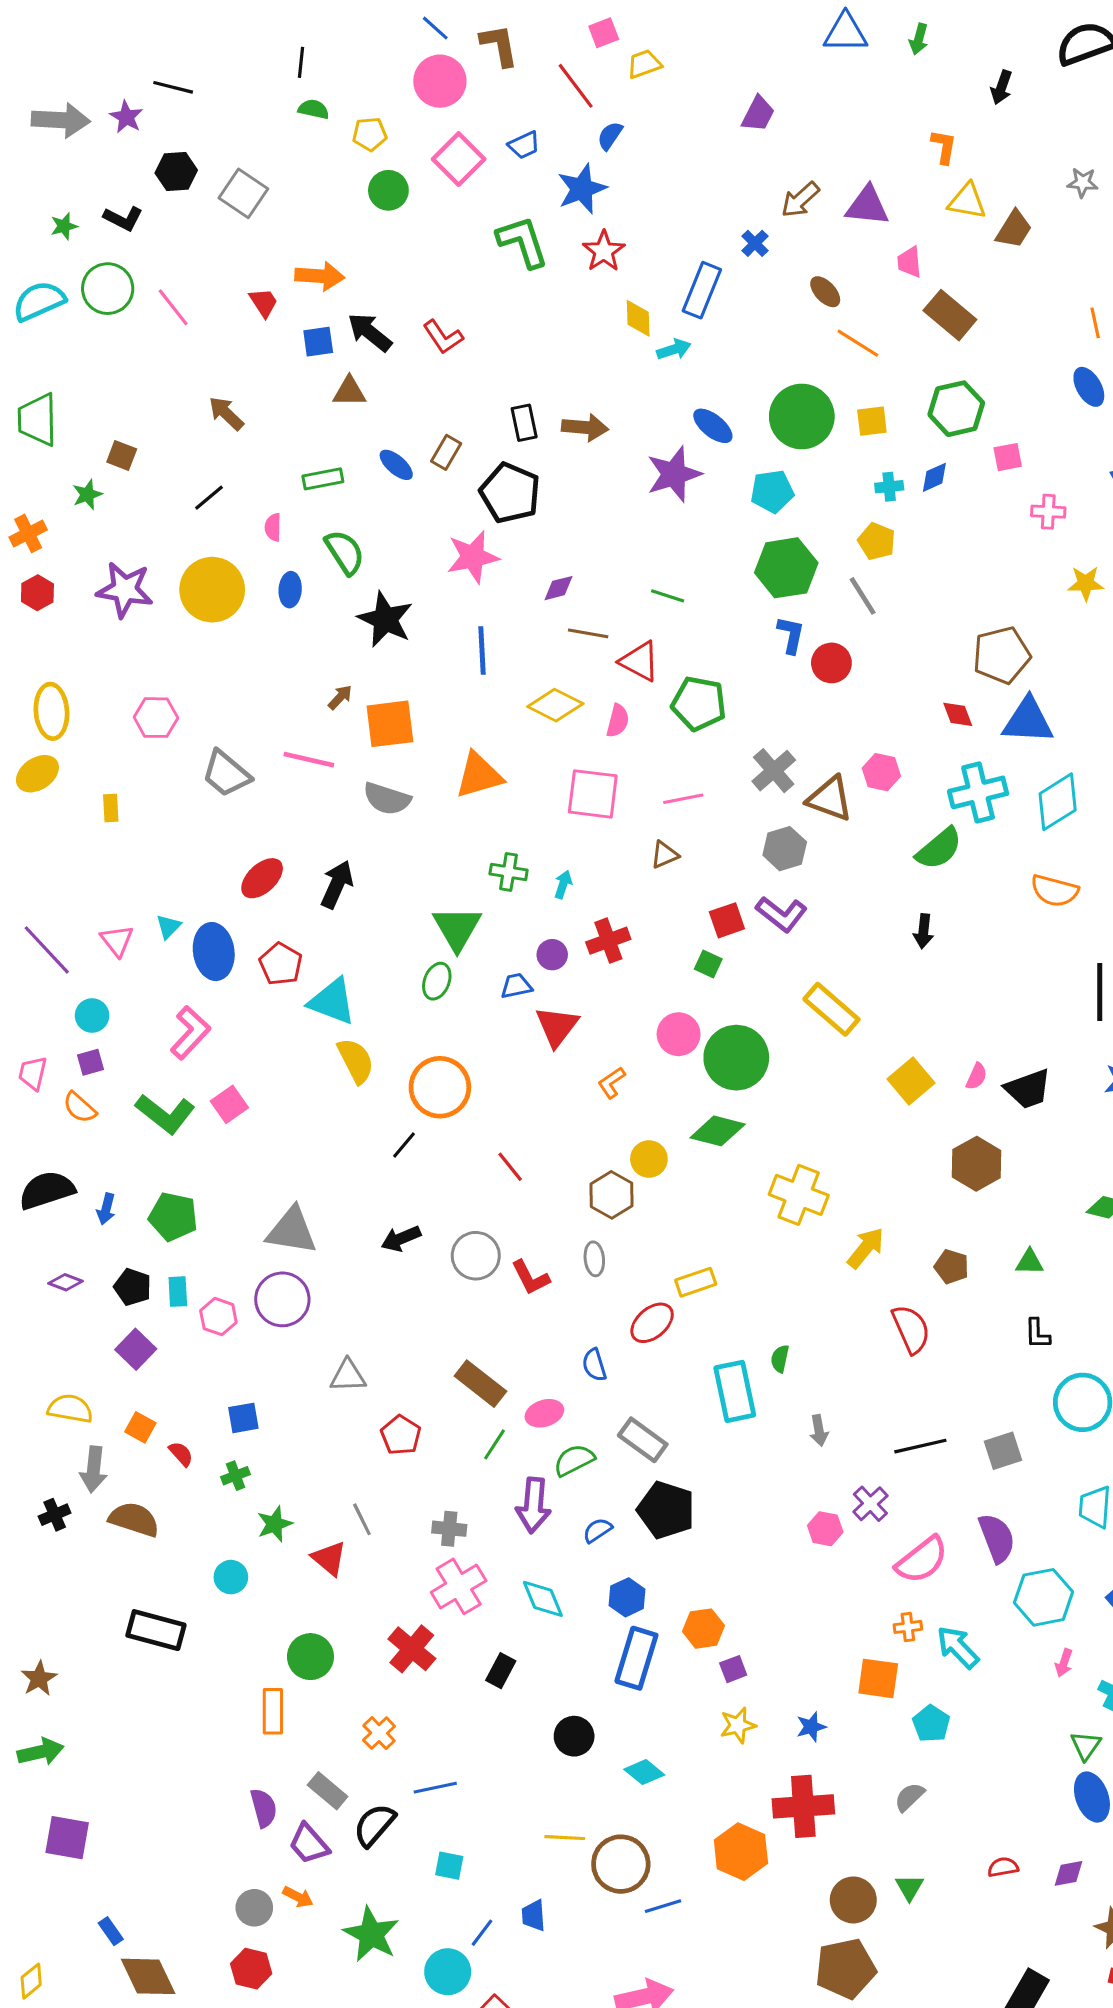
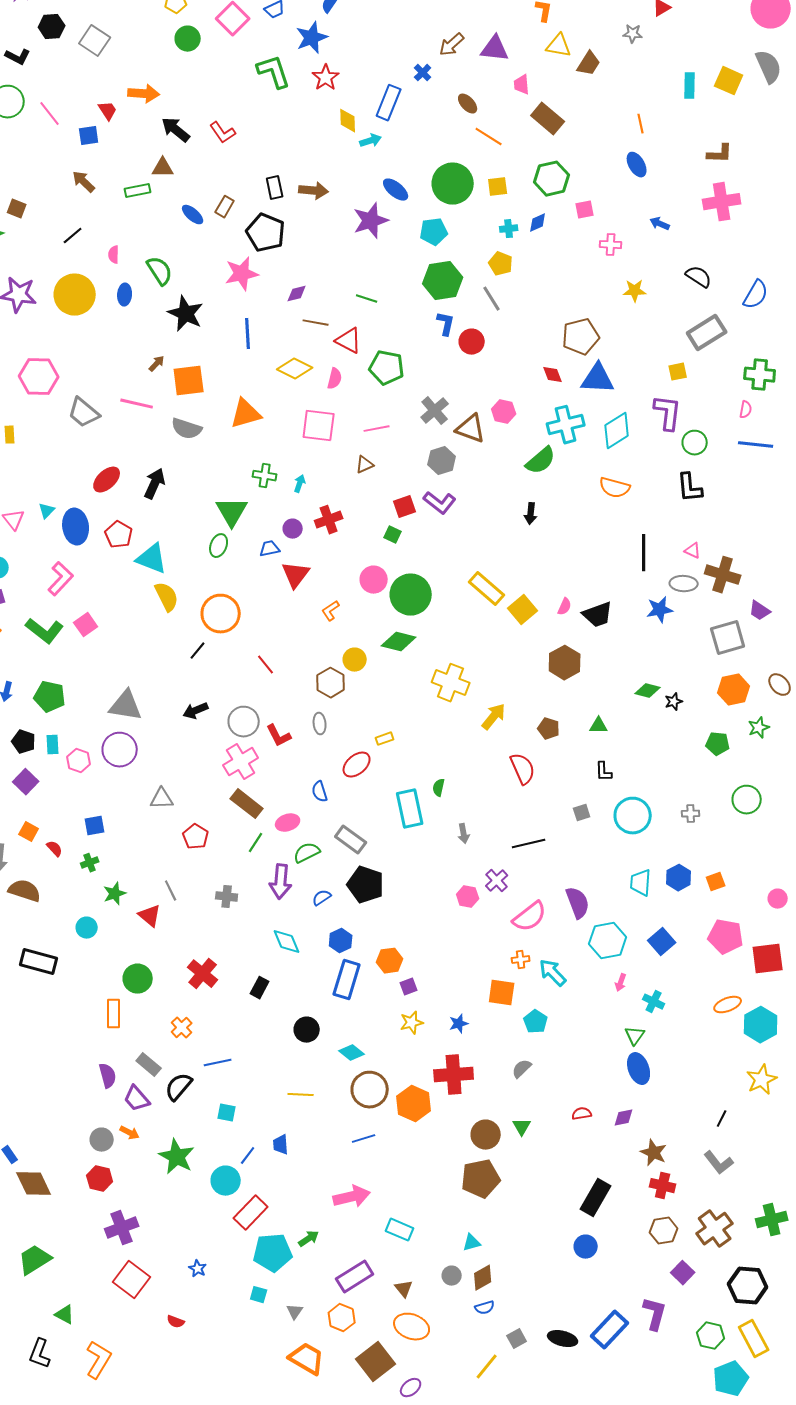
blue square: (318, 342) -> (89, 136), moved
green rectangle: (323, 479) -> (138, 191), moved
pink hexagon: (156, 718) -> (39, 377), size x1.4
yellow rectangle: (831, 1009) -> (487, 589), moved
yellow rectangle: (696, 1282) -> (385, 739), size x0.7
gray square: (1003, 1451) -> (582, 813), moved, size x0.7
pink cross: (459, 1586) -> (241, 762), moved
brown circle: (621, 1864) -> (370, 1090), moved

